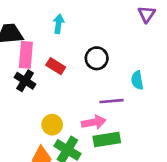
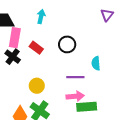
pink arrow: (94, 122) -> (75, 96), moved
yellow circle: (52, 125) -> (37, 86), moved
green rectangle: (107, 140) -> (87, 107), moved

